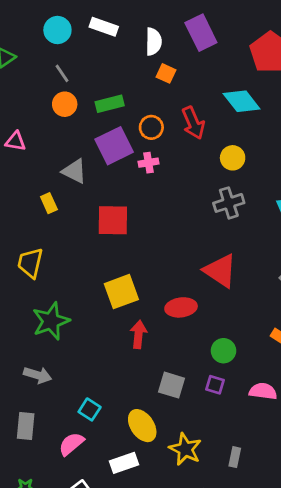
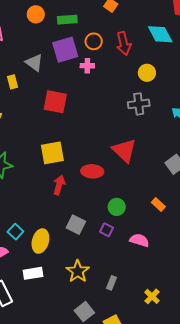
yellow ellipse: (142, 426) -> (40, 241), moved, turned 40

